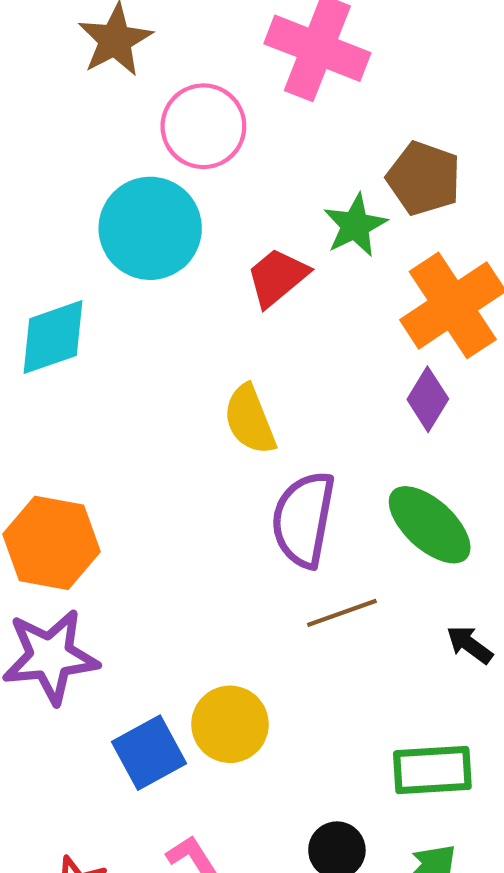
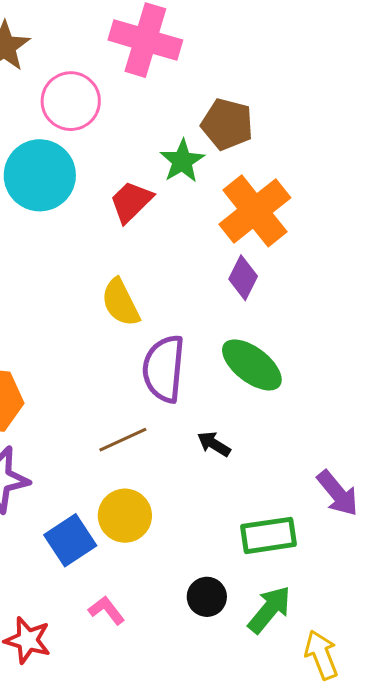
brown line: (342, 613) -> (123, 440), moved
black arrow: (469, 645) -> (214, 444), moved

